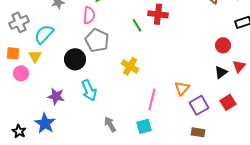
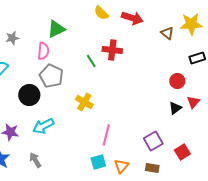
orange triangle: (182, 88) -> (121, 166), moved
cyan arrow: (89, 90) -> (43, 126), turned 85
red square: (228, 102) -> (182, 152), moved
gray arrow: (110, 124) -> (35, 160), moved

